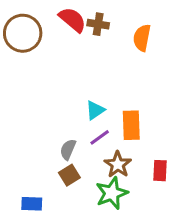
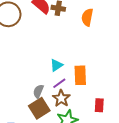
brown star: (118, 165) -> (61, 98), moved
brown square: (69, 175) -> (39, 108), size x1.5

